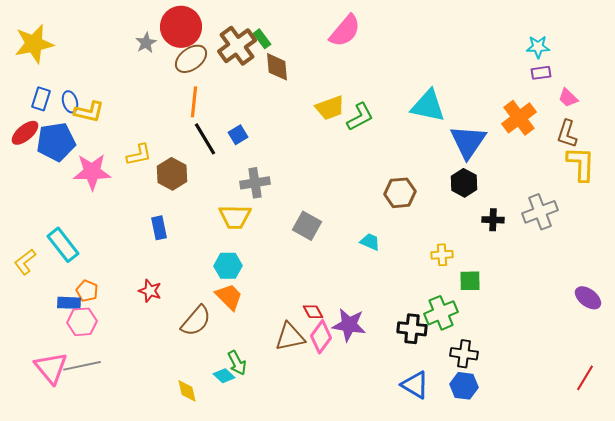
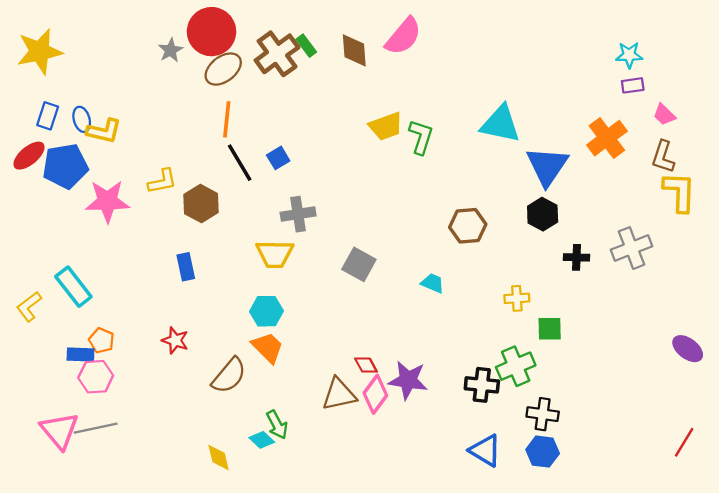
brown diamond: (277, 67) -> (354, 50), moved
green L-shape: (360, 117) -> (421, 137), turned -44

